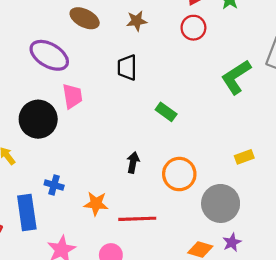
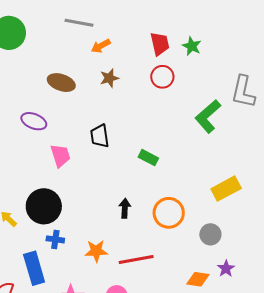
purple ellipse: (49, 55) -> (34, 121), size x0.7
black trapezoid: (127, 68) -> (100, 136), moved
black circle: (38, 119) -> (44, 206), moved
yellow rectangle: (244, 157) -> (226, 189), size x1.6
gray circle: (221, 203) -> (210, 234), size x0.6

